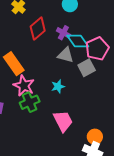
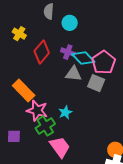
gray square: (87, 68) -> (96, 83), turned -30
cyan star: (58, 86) -> (65, 112), moved
pink trapezoid: (63, 121) -> (60, 147), moved

